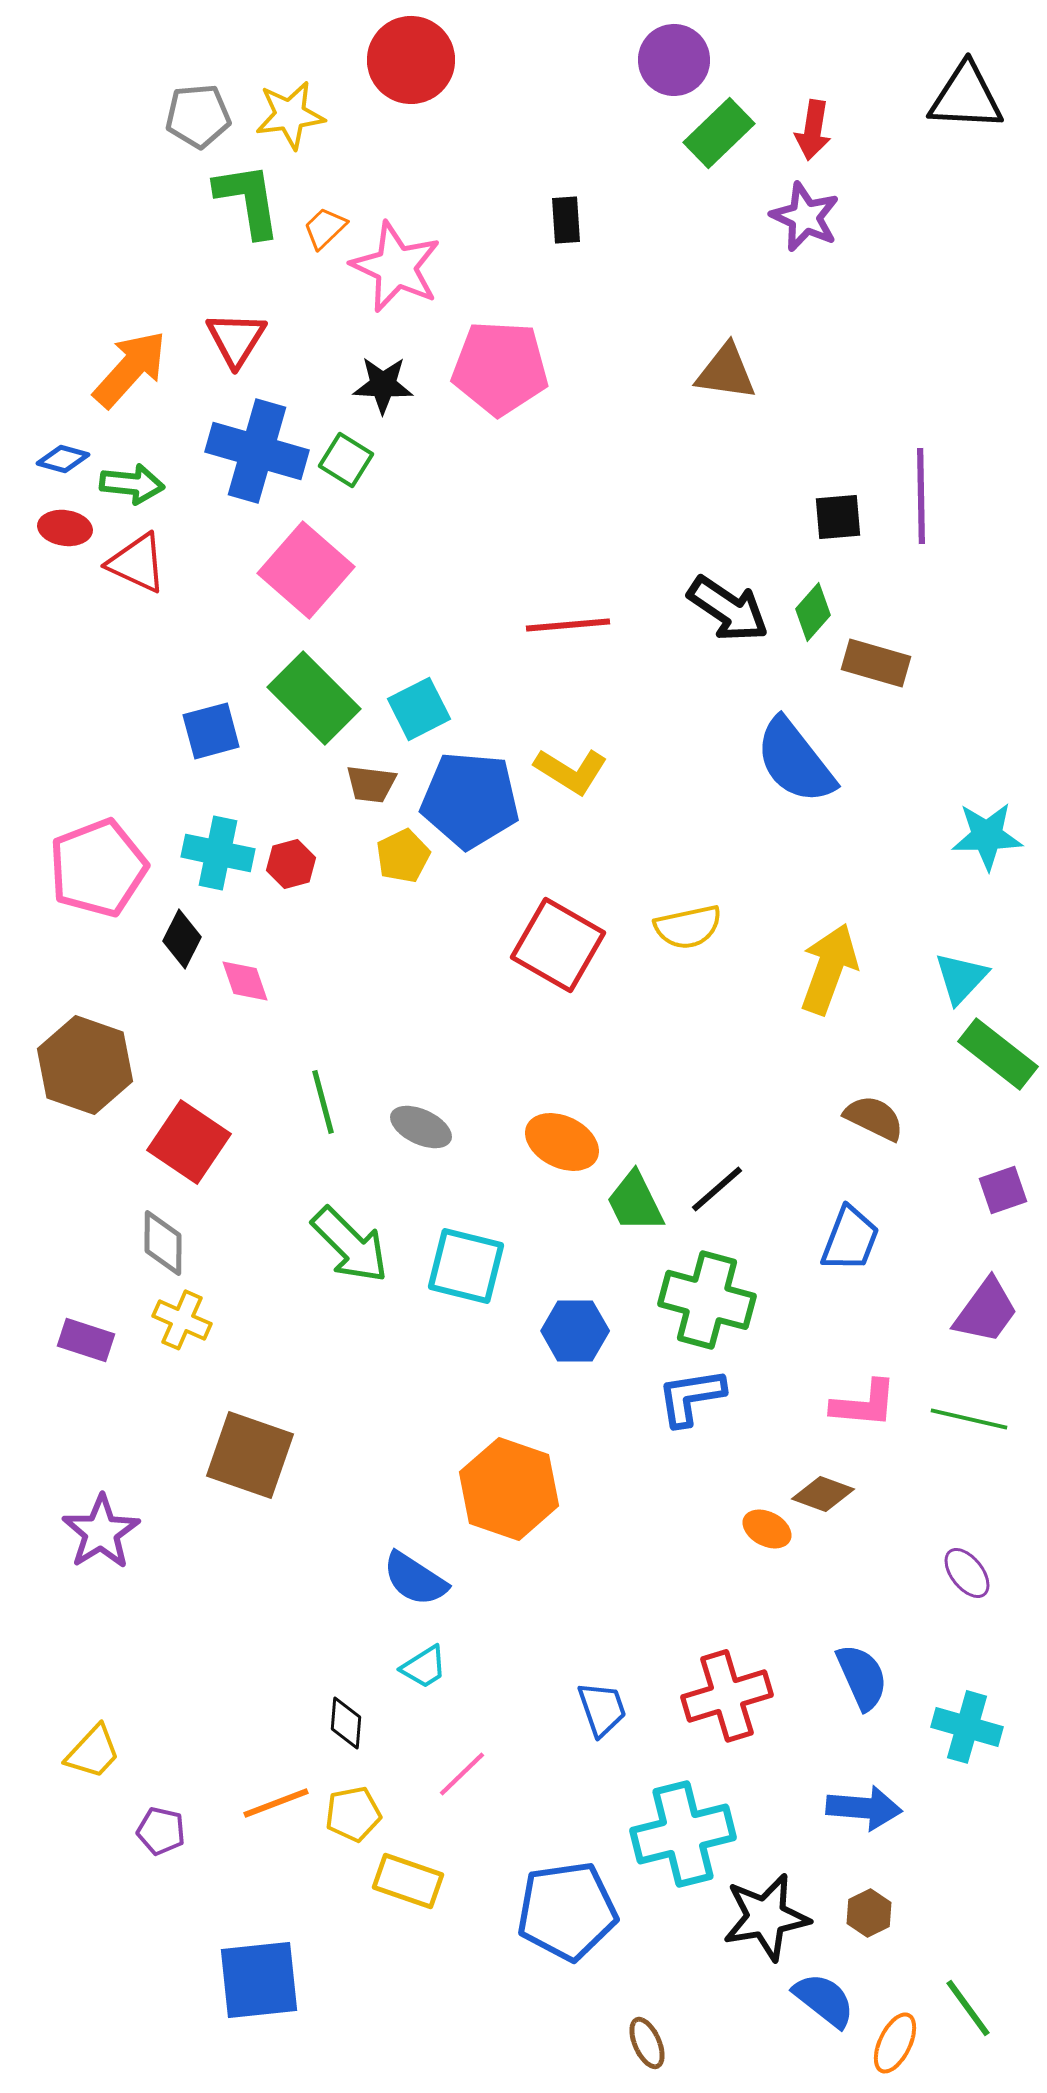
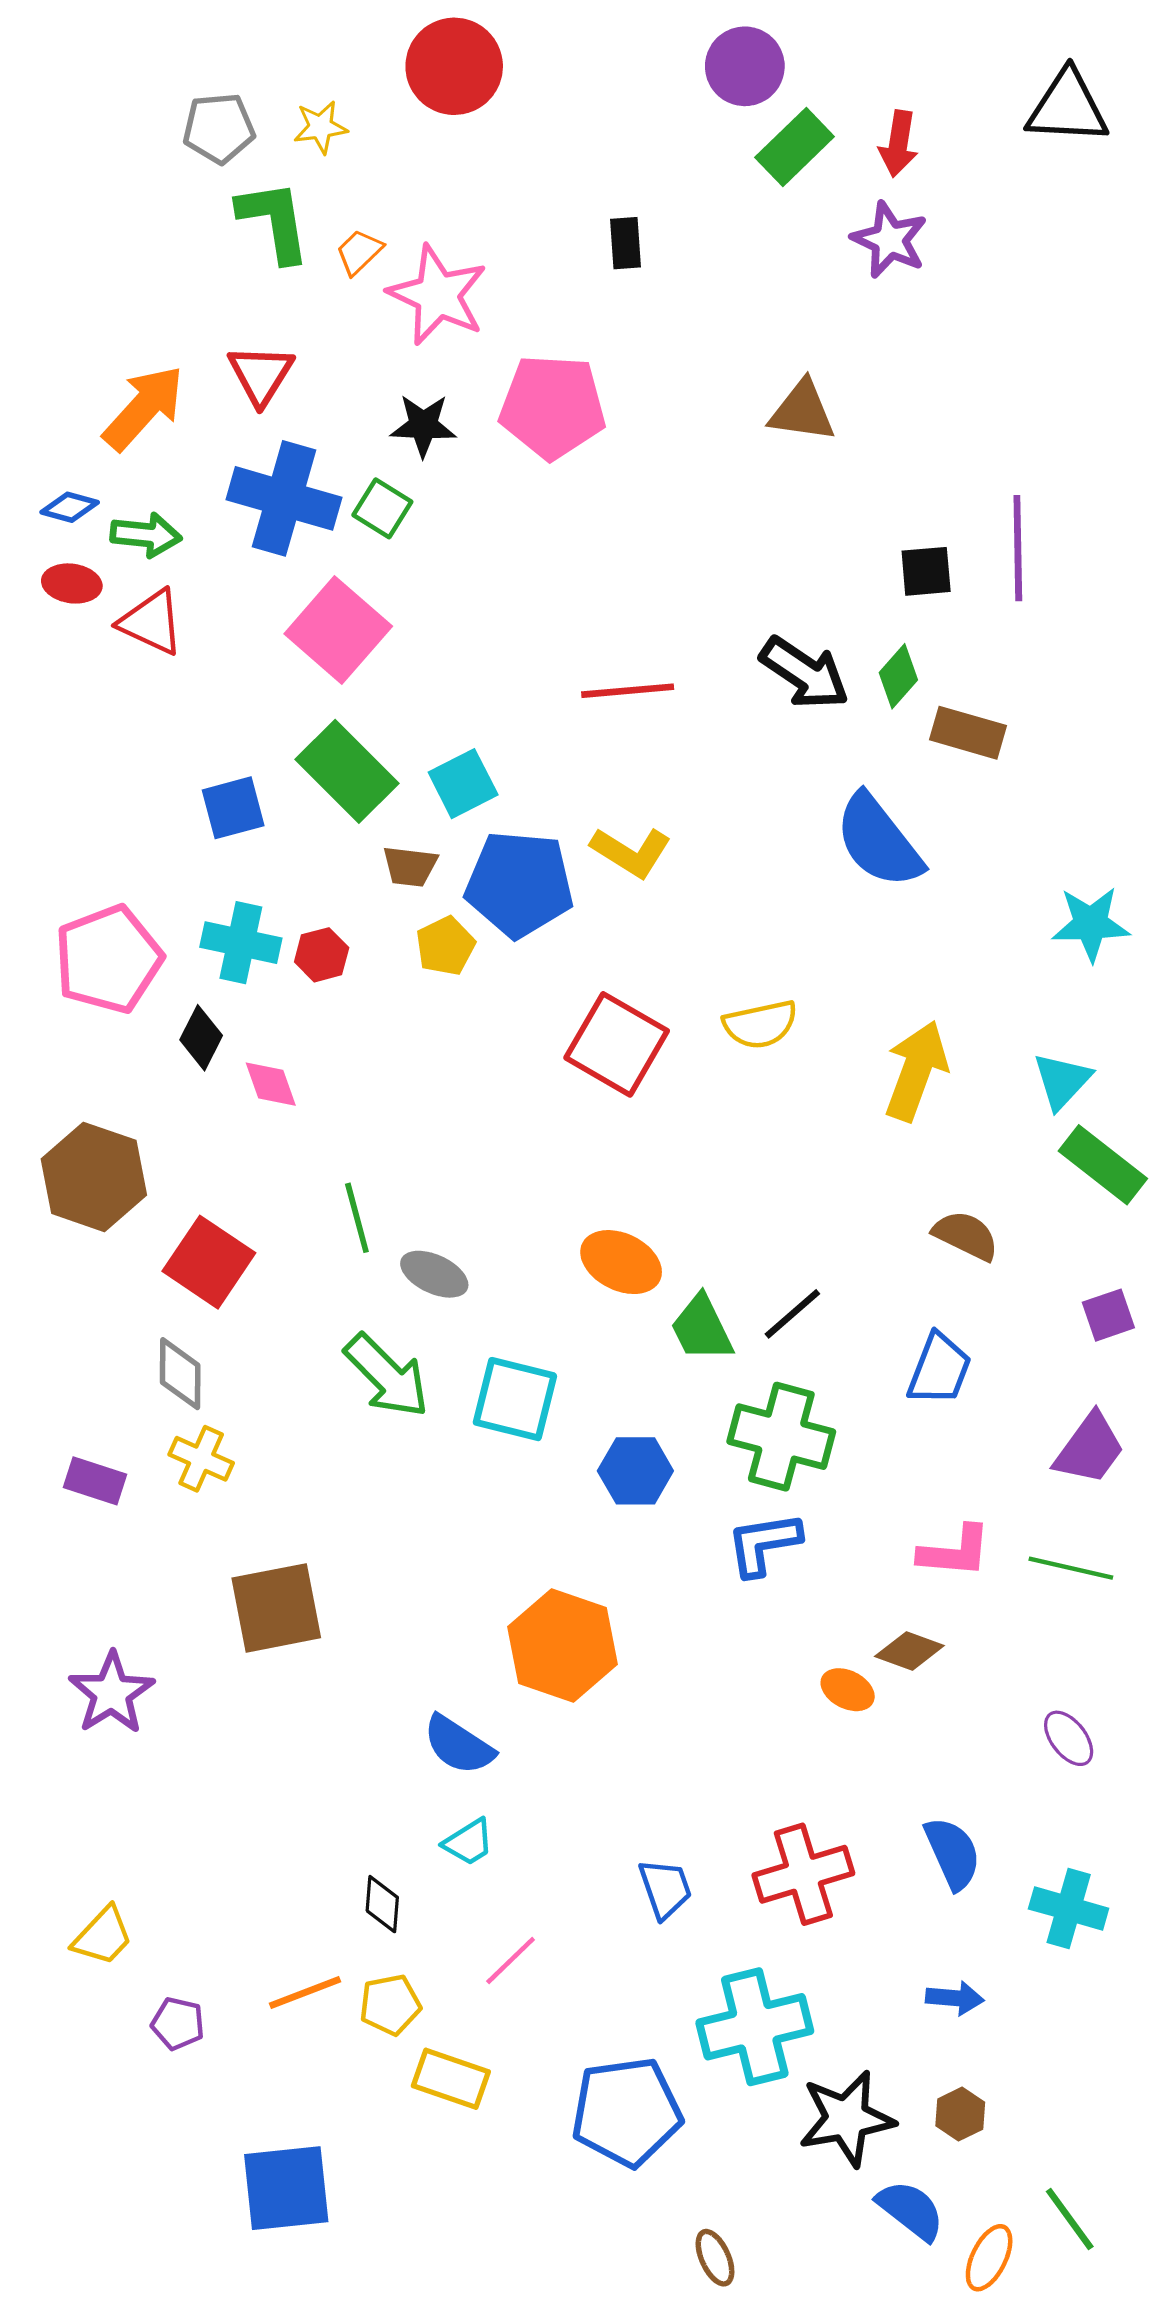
yellow star: (290, 115) -> (320, 127), size x0.7
gray ellipse: (421, 1127) -> (434, 1274), moved
brown square: (250, 1455) -> (276, 1608), turned -30
blue arrow: (864, 1808) -> (955, 1998), size x0.7

